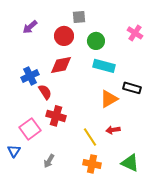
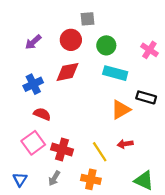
purple arrow: (30, 27) -> (33, 42), moved
pink cross: (135, 33) -> (149, 50), moved
red semicircle: (45, 92) -> (42, 114), moved, turned -35
red cross: (56, 116) -> (62, 149), moved
blue triangle: (14, 151) -> (20, 179), moved
orange cross: (92, 164) -> (91, 179), moved

